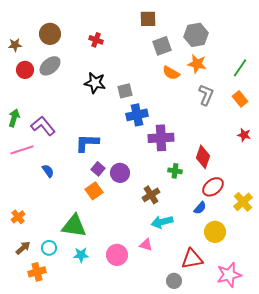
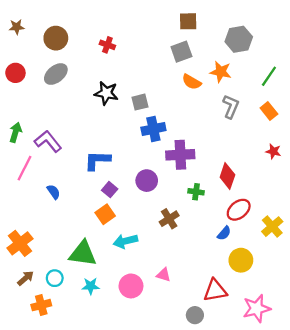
brown square: (148, 19) -> (188, 21), moved
gray hexagon: (196, 35) -> (239, 39), moved
brown star: (15, 45) -> (17, 27), moved
red circle: (25, 70) -> (15, 73), moved
pink line: (22, 150) -> (24, 168), turned -45
purple circle: (120, 173) -> (147, 181), moved
orange cross: (18, 217) -> (20, 243), size x1.6
cyan arrow: (162, 222) -> (125, 241), moved

